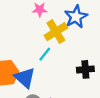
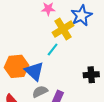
black cross: (85, 69) -> (91, 75), moved

